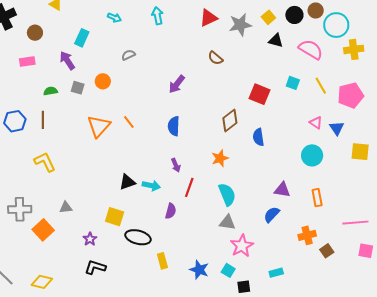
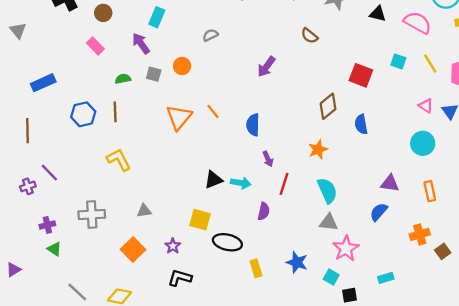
pink rectangle: (27, 61) -> (95, 46), turned 56
blue semicircle: (174, 126) -> (253, 125), moved
orange square: (43, 230) -> (133, 250), moved
blue star: (199, 270) -> (297, 262), moved

